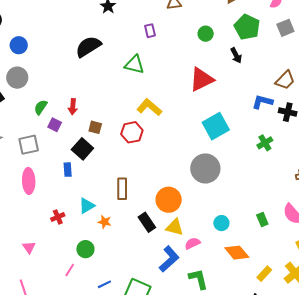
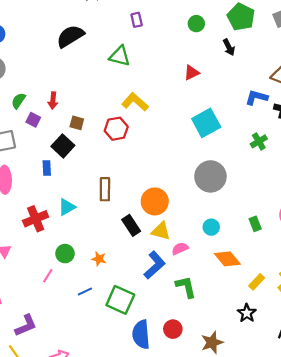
red triangle: (202, 79) -> (191, 73), size x0.6
gray circle: (205, 168) -> (210, 176), moved
red cross: (58, 217) -> (36, 219), size x1.6
orange star: (105, 222) -> (99, 259), moved

